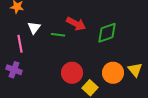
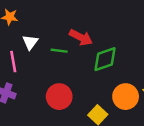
green diamond: (107, 33) -> (105, 59), moved
red circle: (72, 73) -> (59, 97), moved

